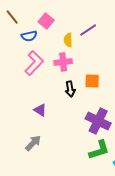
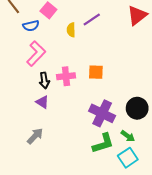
pink cross: (63, 62) -> (66, 76), moved
black arrow: (70, 89) -> (44, 80), moved

